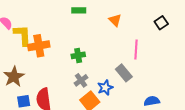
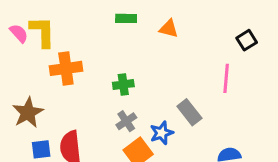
orange triangle: (115, 20) -> (169, 29), moved, turned -32
yellow L-shape: (22, 35) -> (42, 32), moved
pink line: (136, 50) -> (226, 78), moved

